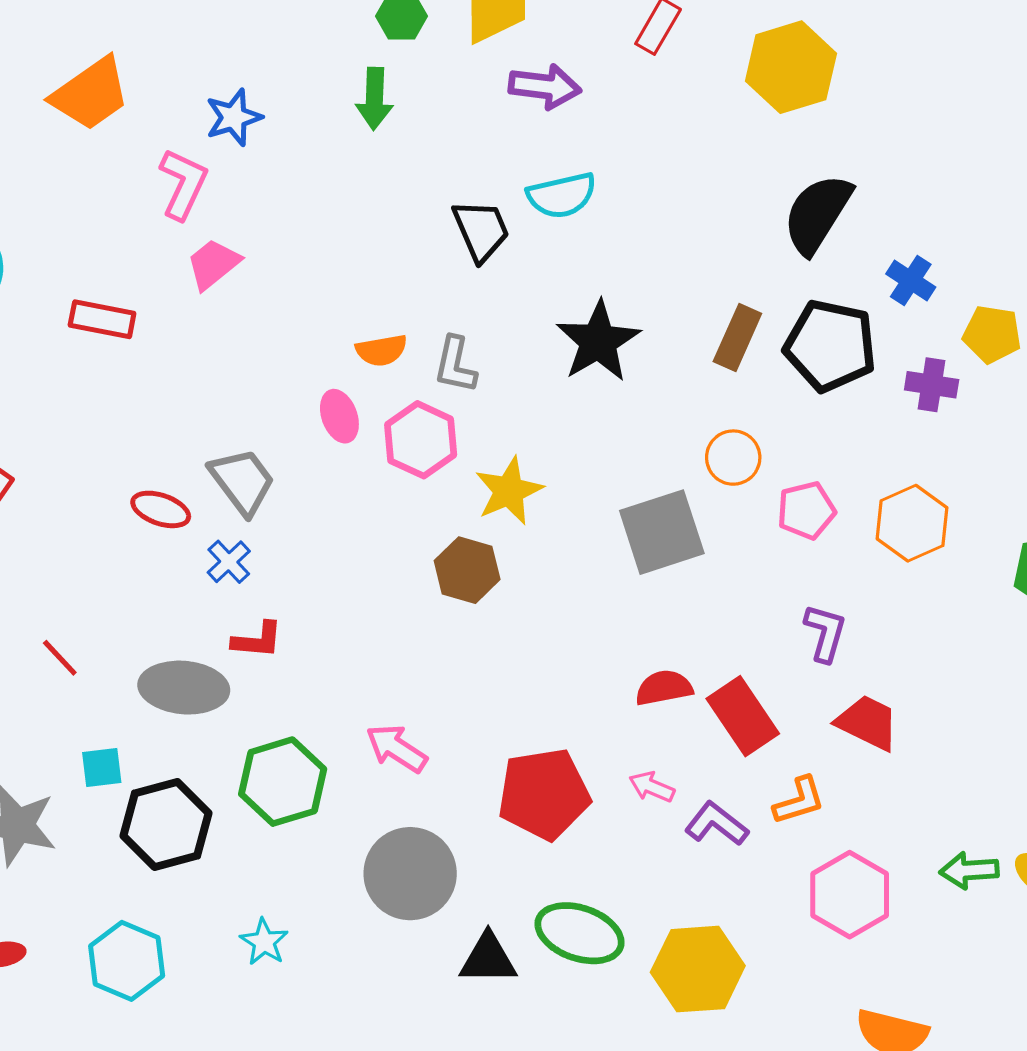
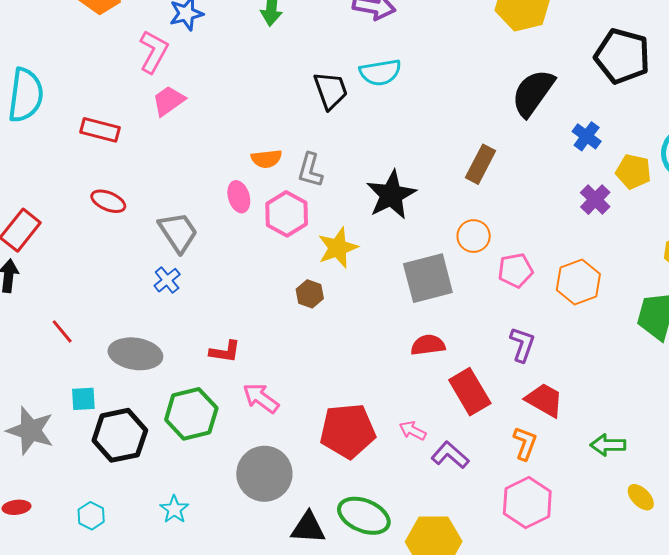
black star: (598, 341) -> (391, 195), moved
black pentagon: (830, 346) -> (622, 56), moved
purple cross: (932, 385) -> (595, 200), turned 32
red ellipse: (161, 509) -> (108, 201), moved
brown hexagon: (467, 570) -> (310, 294), size x0.7
red L-shape: (257, 640) -> (225, 352), moved
red semicircle: (664, 688) -> (428, 345), moved
orange L-shape: (799, 801) -> (525, 443), moved, turned -56
green arrow: (969, 870) -> (608, 445), moved
cyan hexagon: (127, 961) -> (91, 516), size x0.6

